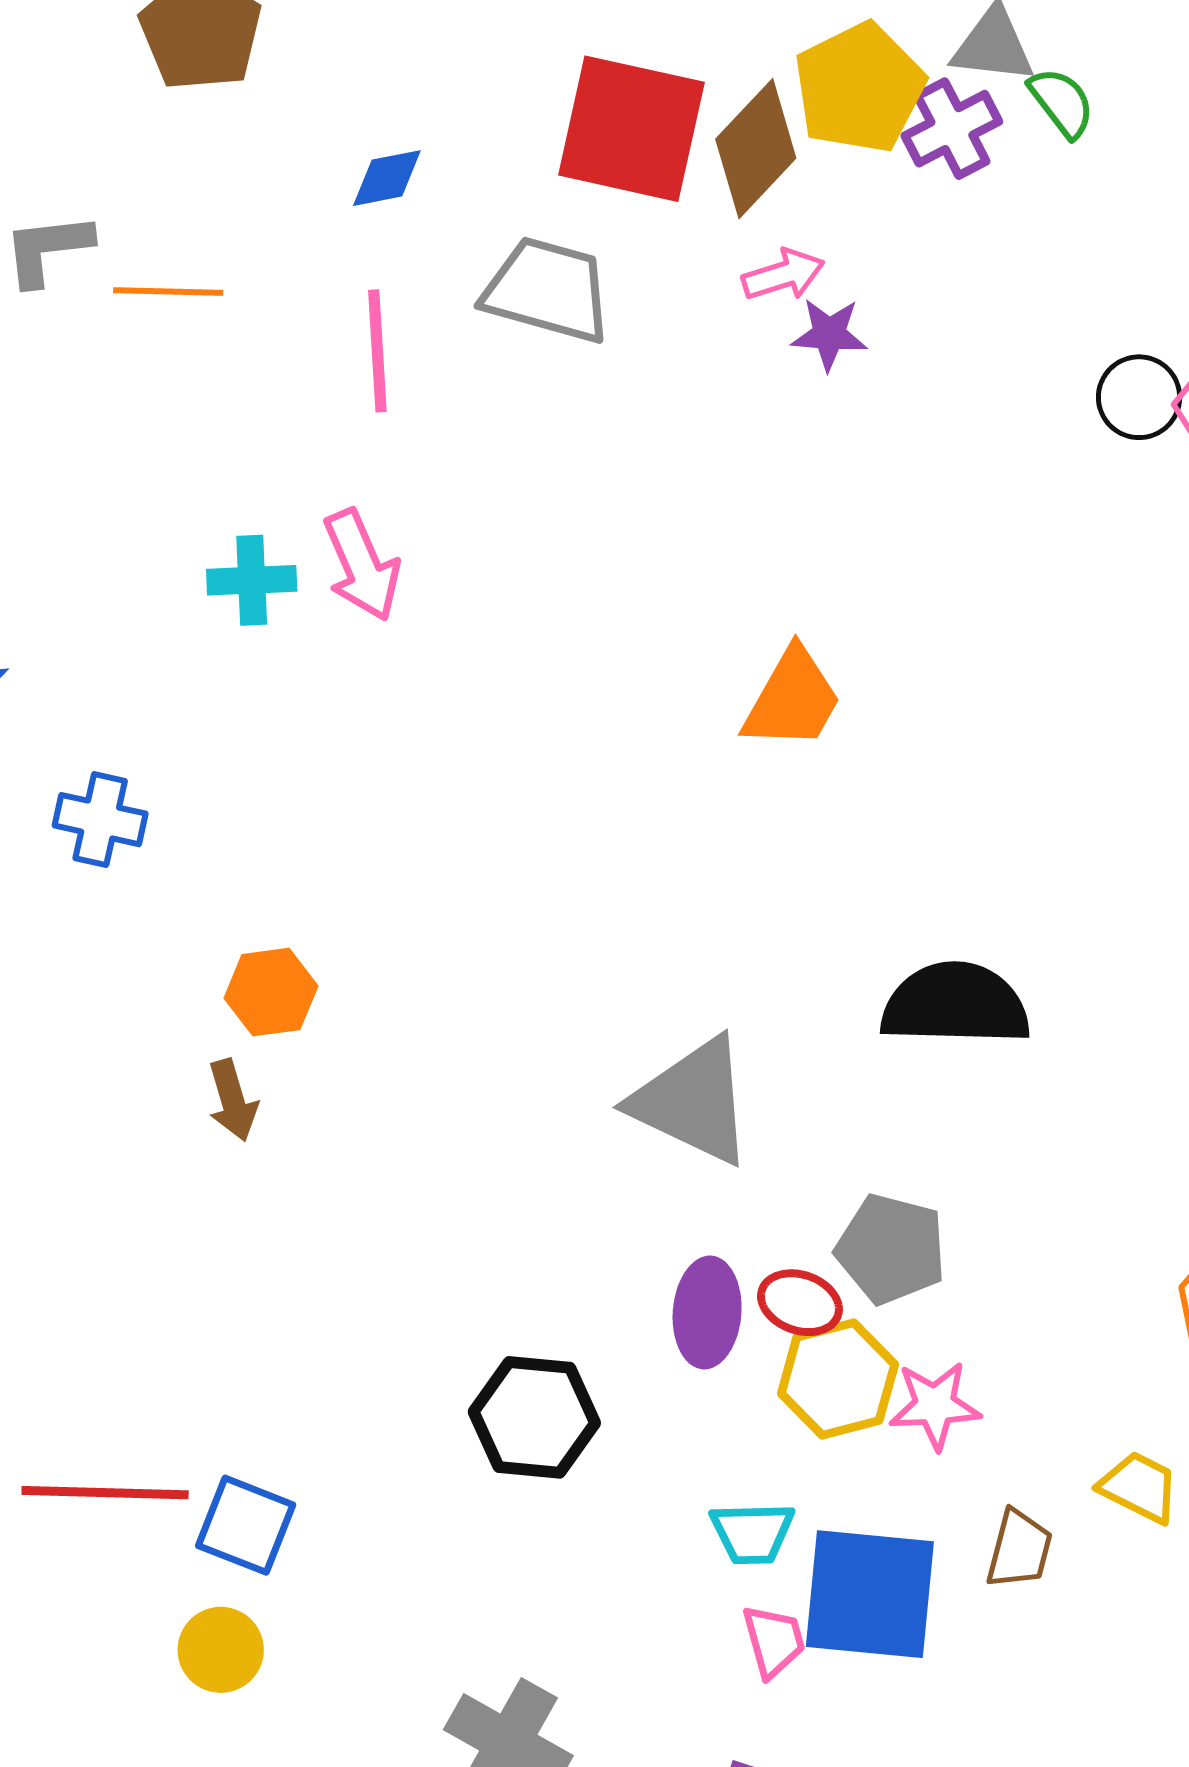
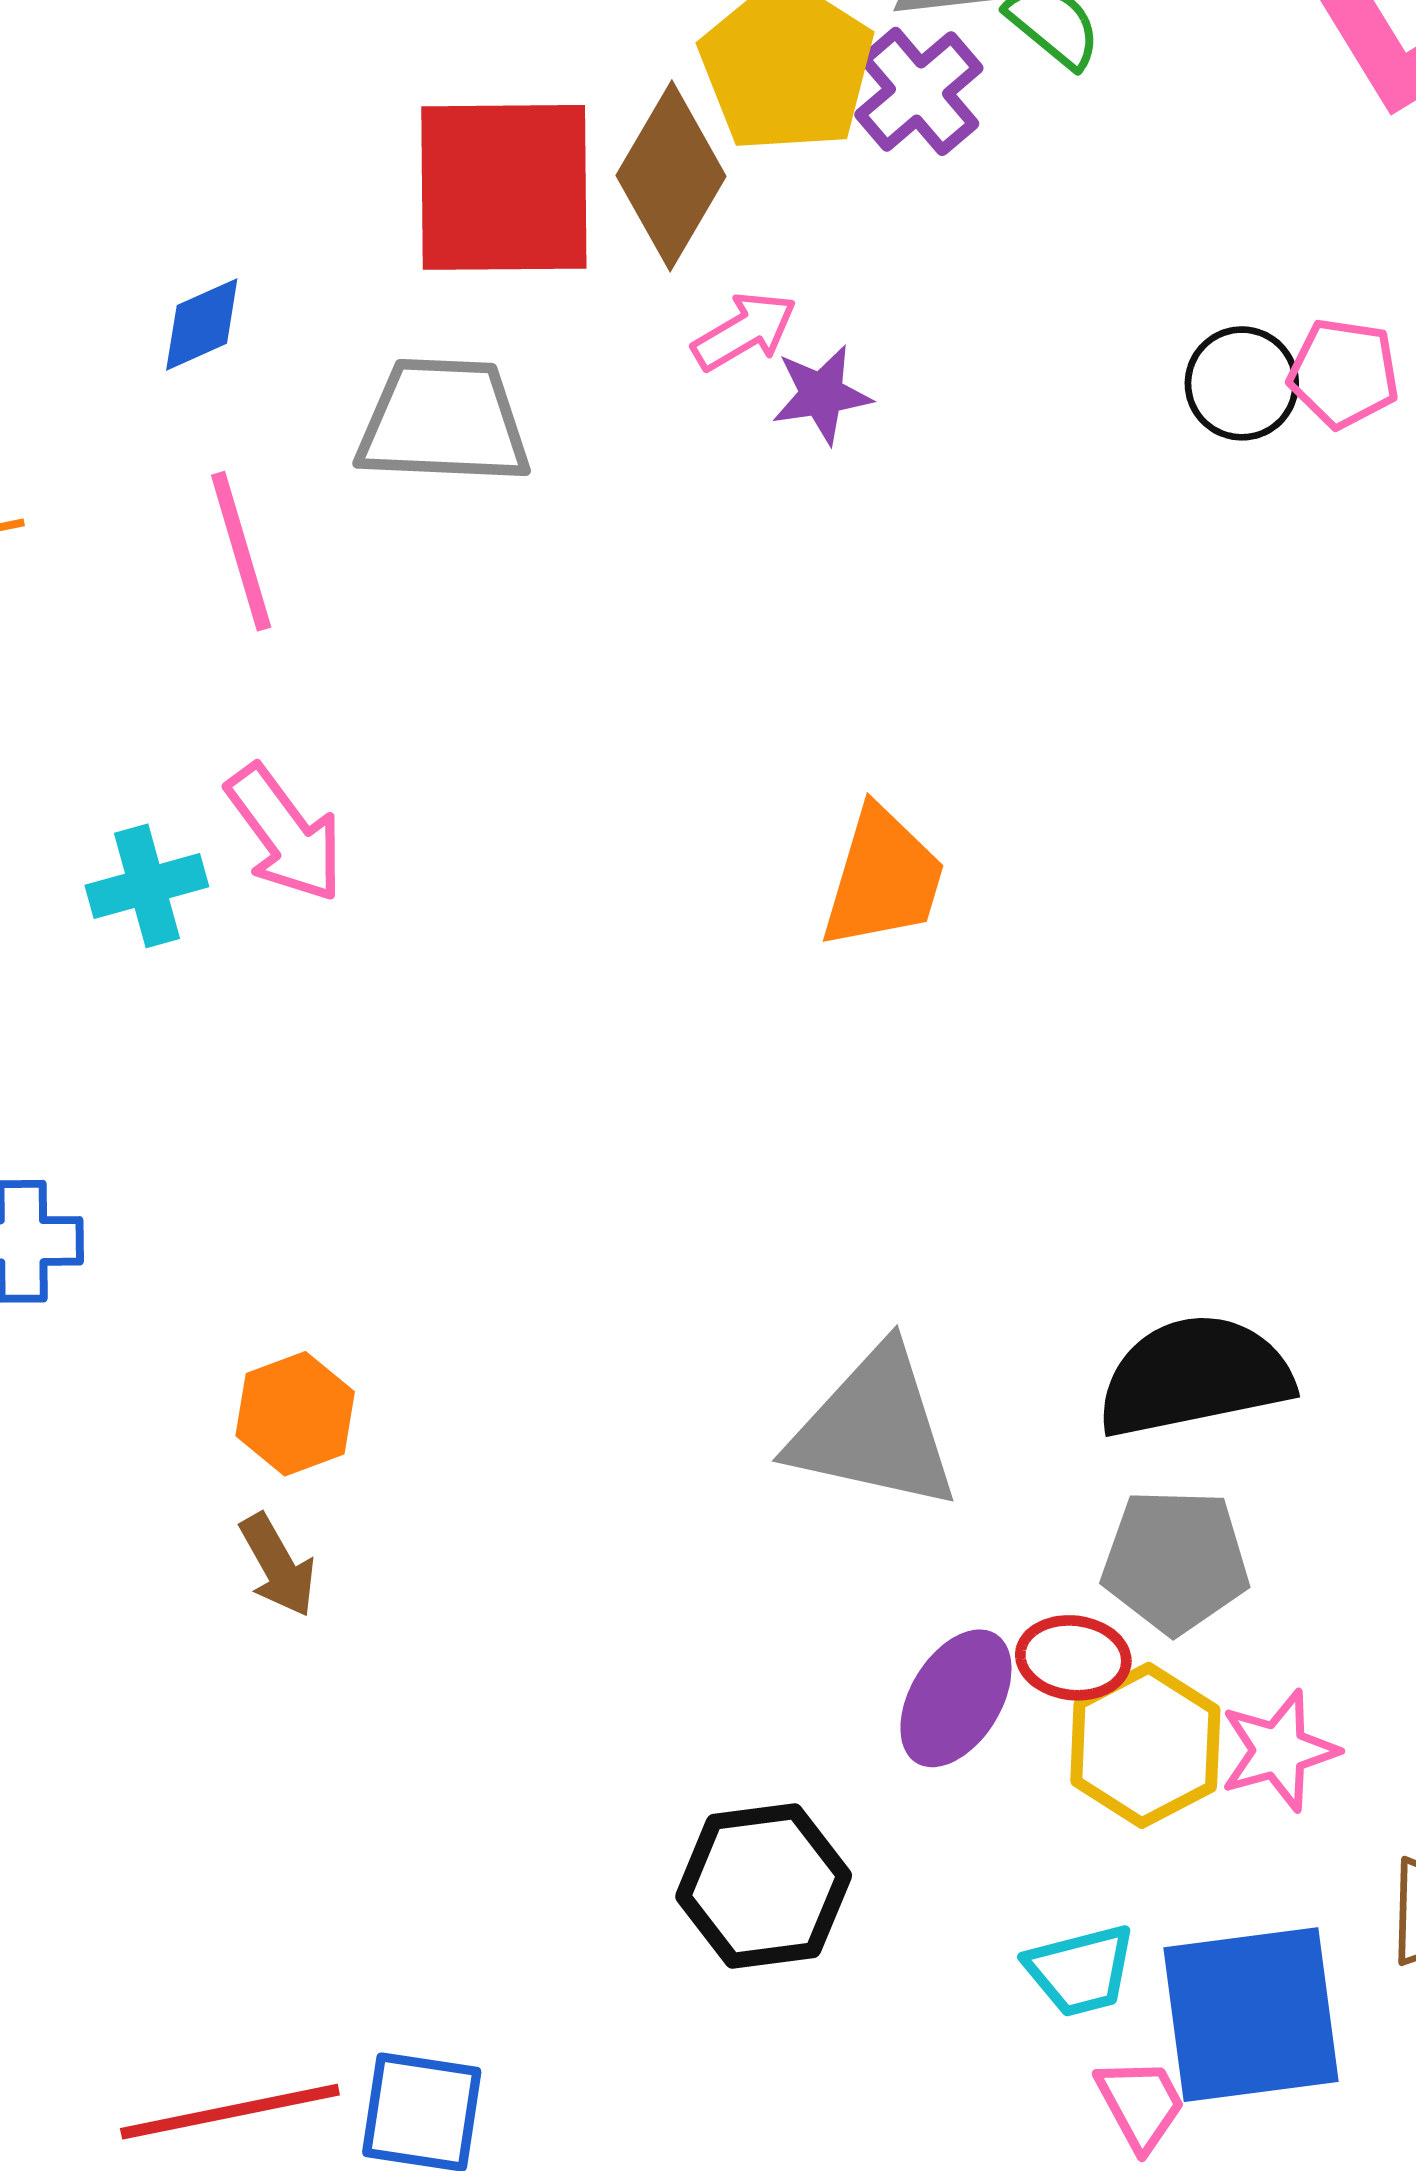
black semicircle: (955, 1004) -> (1195, 1376), moved
purple ellipse: (707, 1312) -> (956, 1698), turned 40

